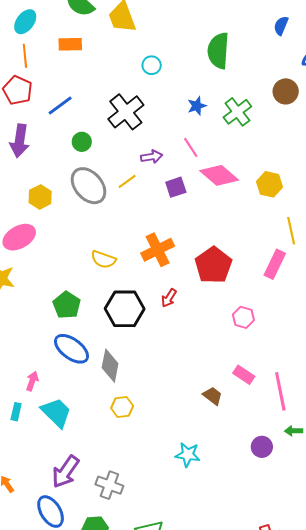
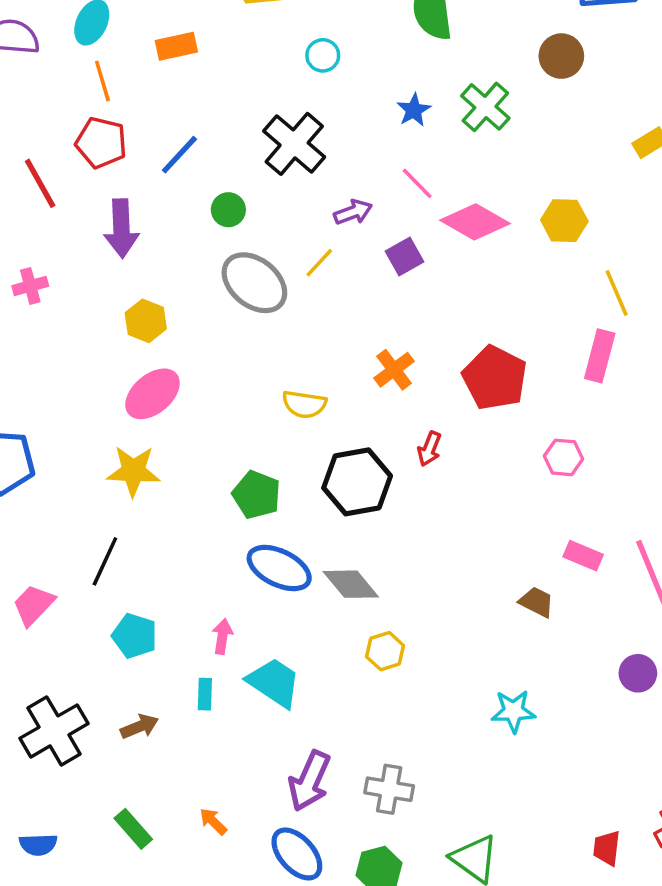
yellow hexagon: (40, 197) -> (146, 321), moved
orange cross: (158, 250) -> (394, 370), size x0.7
gray diamond: (110, 366) -> (351, 584), turned -40

